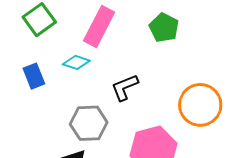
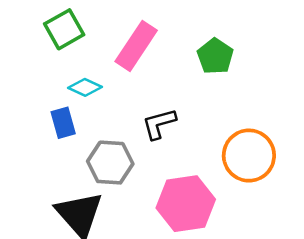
cyan diamond: (76, 62) -> (85, 87), moved
blue rectangle: (34, 76) -> (63, 123), moved

